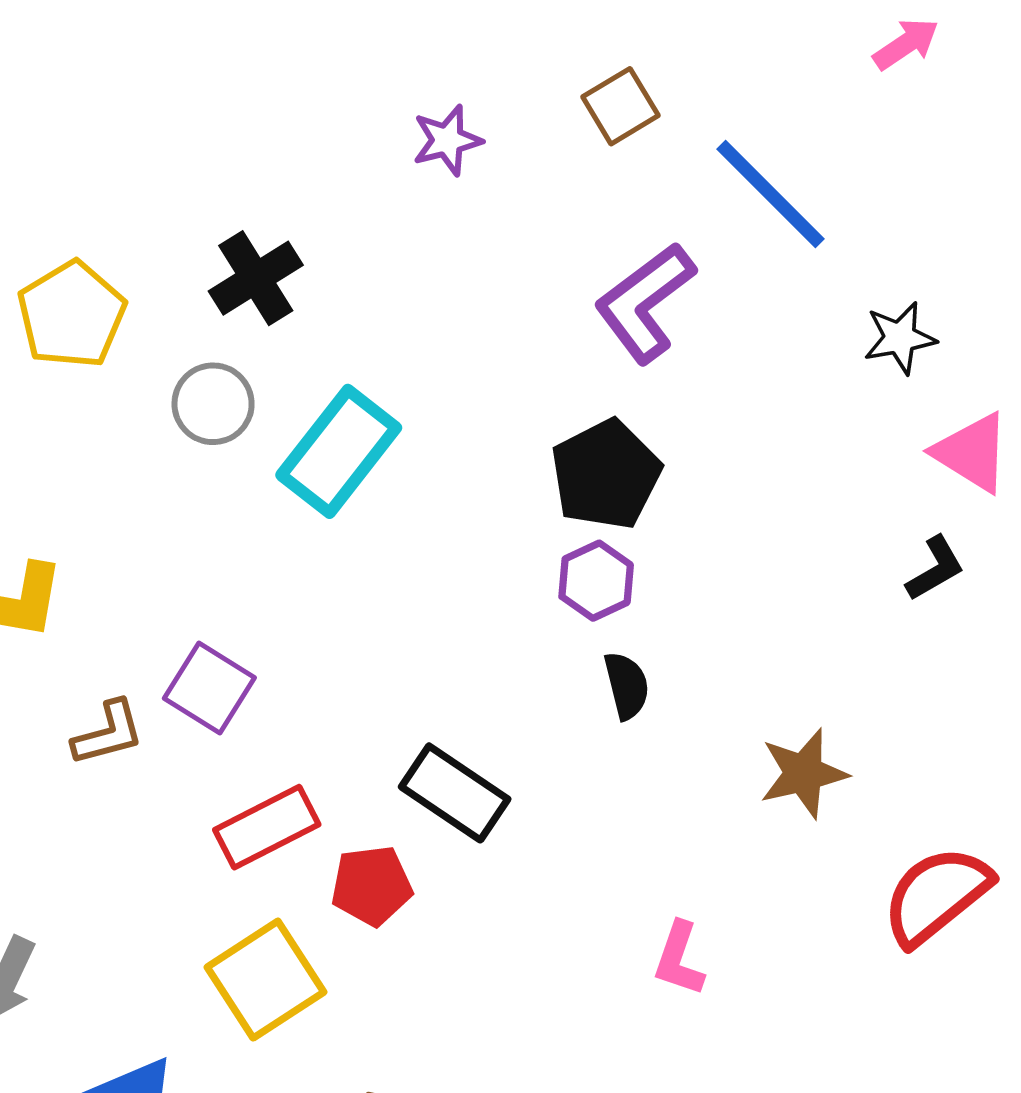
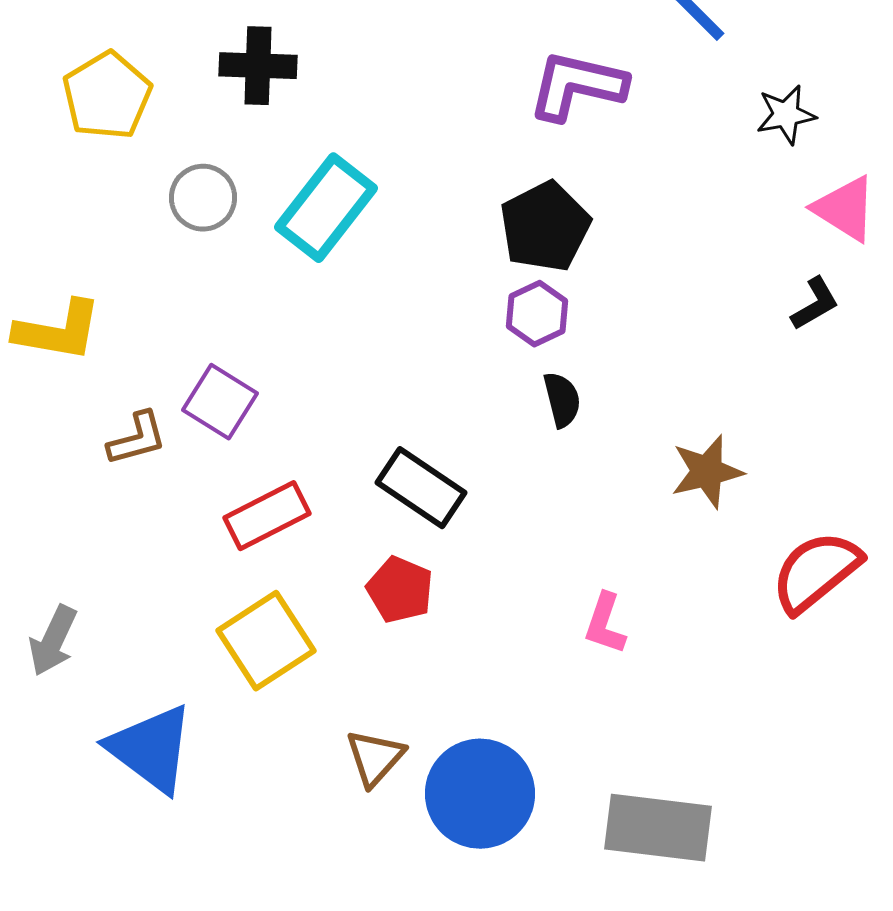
black cross: (256, 278) -> (258, 66), turned 34
purple L-shape: (645, 303) -> (577, 86), turned 50
gray circle: (213, 404) -> (203, 198), moved
red pentagon: (372, 886) -> (400, 590), moved, turned 30

